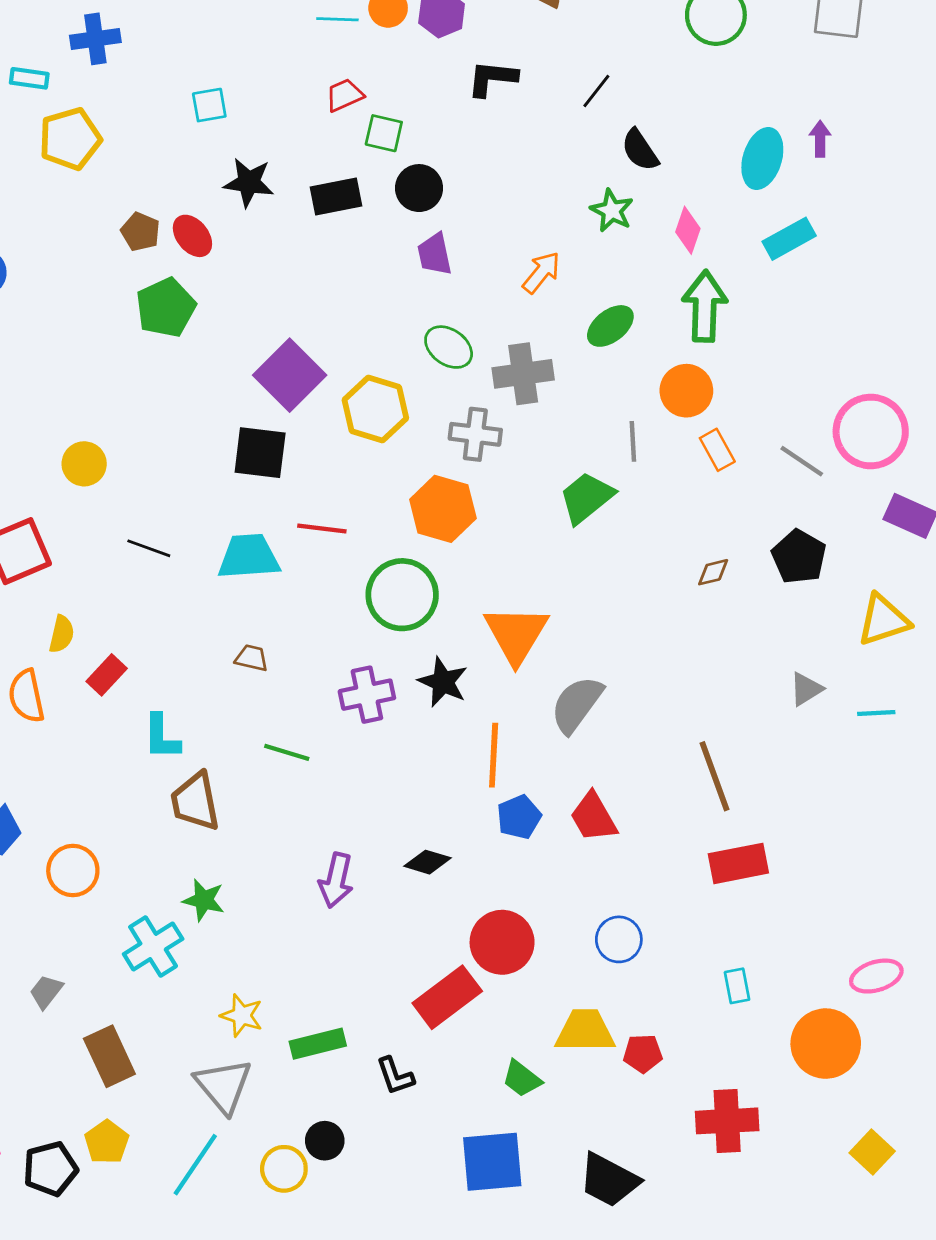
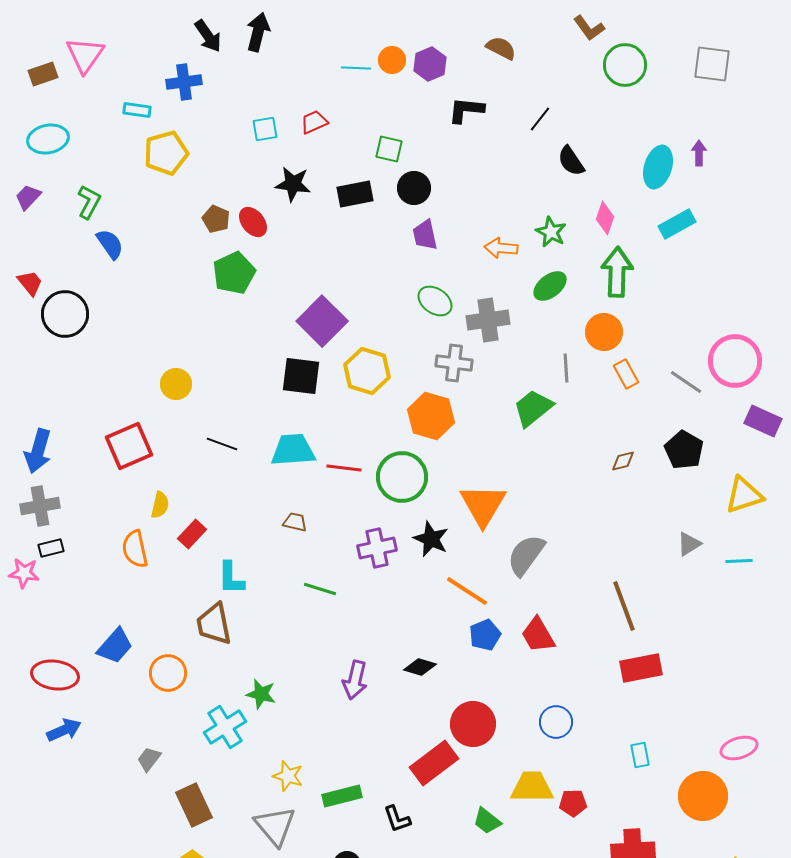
red trapezoid: (344, 95) -> (314, 122), moved
green star: (612, 211) -> (551, 232), moved
orange arrow: (541, 272) -> (501, 248), turned -124
yellow hexagon: (375, 409) -> (367, 371), moved
red line: (322, 529) -> (344, 468), moved
orange line: (494, 755) -> (467, 591), turned -60
brown trapezoid: (195, 802) -> (214, 624), moved

